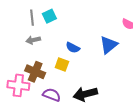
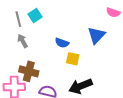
gray arrow: (33, 40) -> (23, 41), turned 80
yellow square: (62, 65) -> (73, 59), moved

